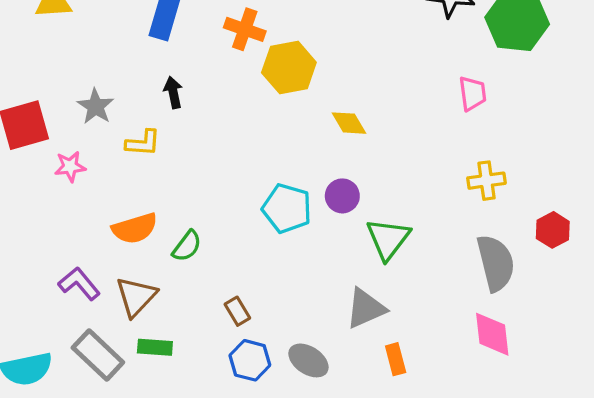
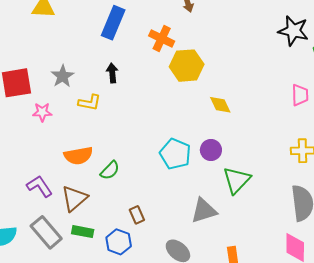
gray triangle: (366, 308) -> (204, 211), moved
blue hexagon: (250, 360) -> (119, 242), moved

